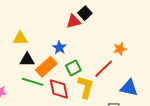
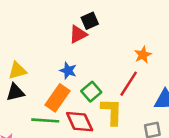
black square: (85, 13) -> (90, 21), turned 32
black triangle: (27, 60) -> (15, 92), moved

